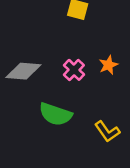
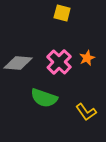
pink cross: (74, 70) -> (59, 62), size x1.4

